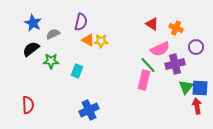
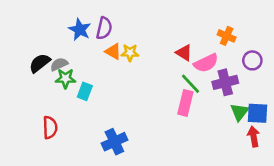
blue star: (33, 23) -> (80, 30), moved
red triangle: (152, 24) -> (184, 53), moved
gray semicircle: (53, 34) -> (59, 64), moved
cyan rectangle: (77, 71) -> (85, 91), moved
red semicircle: (28, 105) -> (50, 127), moved

